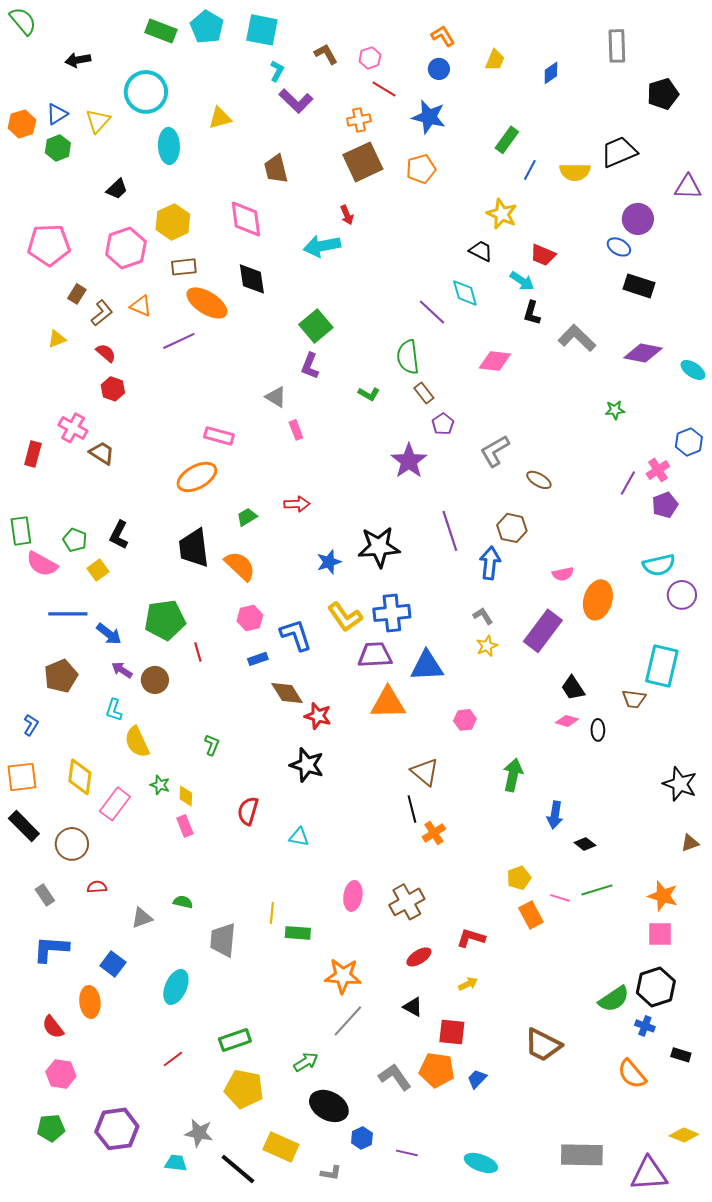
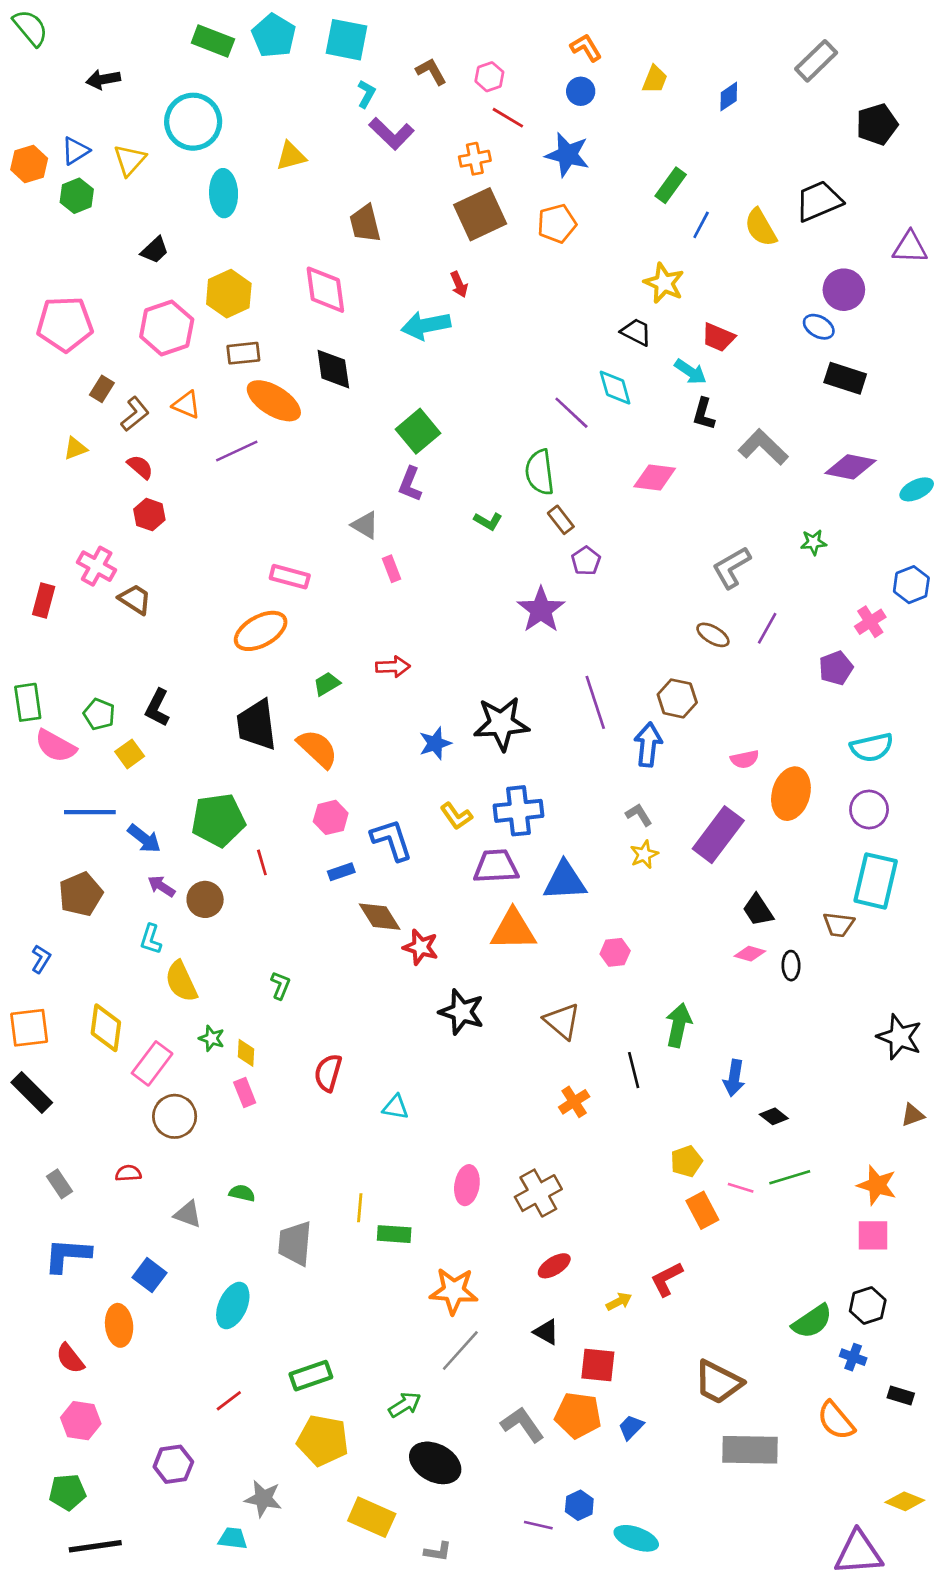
gray rectangle: (617, 46) -> (816, 61), turned 48
yellow semicircle: (575, 172) -> (761, 228), turned 60
cyan ellipse: (693, 370) -> (917, 489), turned -60
gray L-shape: (495, 451) -> (731, 567), moved
purple line: (628, 483) -> (767, 628), moved
purple pentagon: (665, 505) -> (836, 668), moved
purple circle: (682, 595) -> (869, 809), moved
yellow L-shape: (345, 617) -> (456, 816), size x0.7
black star: (307, 765) -> (462, 1012), moved
black line: (412, 809) -> (634, 1070), moved
brown circle: (72, 844) -> (175, 1116), moved
gray triangle: (142, 918) -> (188, 1214), turned 40
red L-shape: (471, 938) -> (667, 1279), moved, turned -44
black hexagon: (656, 987) -> (868, 1306), size x0.7
purple hexagon: (117, 1129) -> (173, 1464), moved, size x0.7
blue hexagon: (362, 1138) -> (579, 1505), moved
gray rectangle: (582, 1155) -> (750, 1450), moved
black line: (238, 1169) -> (95, 1546), moved, turned -48

